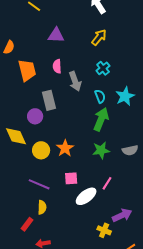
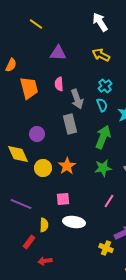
yellow arrow: (99, 37) -> (101, 55), turned -102
cyan semicircle: (100, 96) -> (102, 105), moved
gray rectangle: (49, 100) -> (70, 124), moved
pink square: (71, 178) -> (63, 199), moved
purple line: (39, 184) -> (21, 204), moved
white ellipse: (86, 196) -> (74, 222), moved, turned 45

